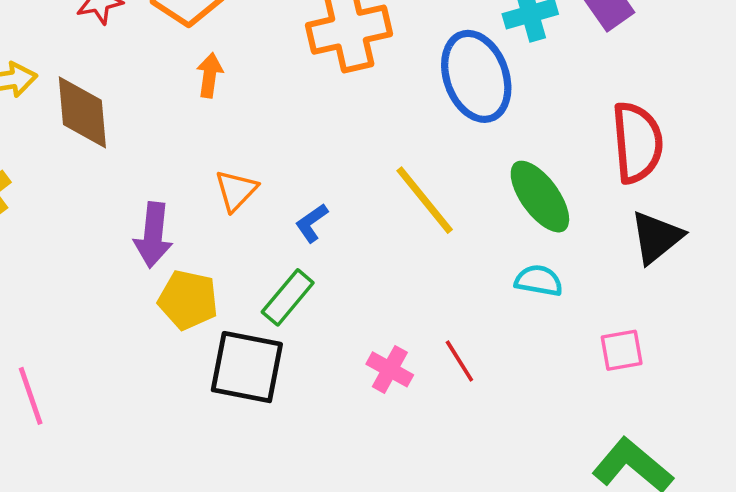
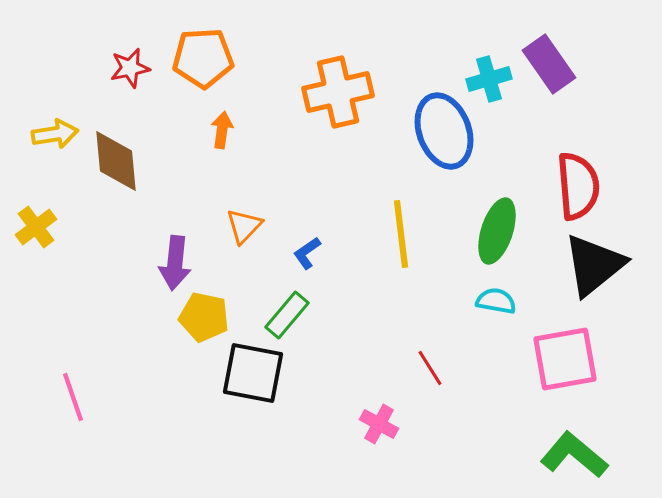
green ellipse: (540, 197) -> (497, 231), turned 54
yellow line: (425, 200) -> (401, 234), turned 32
black triangle: (656, 237) -> (594, 265), size x1.4
pink square: (622, 350) -> (565, 359), size x1.8
pink cross: (390, 369) -> (379, 424), moved

